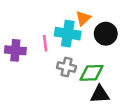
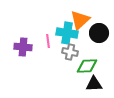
orange triangle: (83, 18) -> (80, 20), size x1.5
gray cross: (67, 67) -> (70, 52), moved

